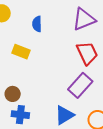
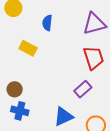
purple rectangle: (80, 85) -> (83, 89), size x0.7

